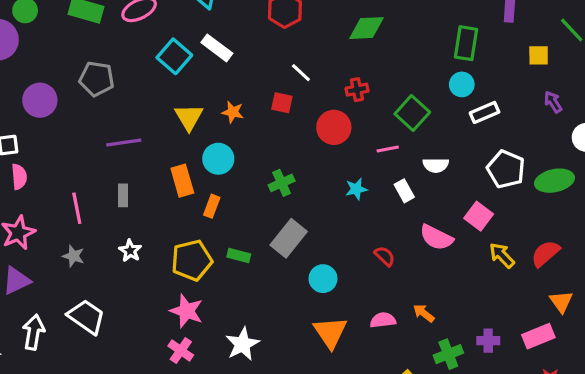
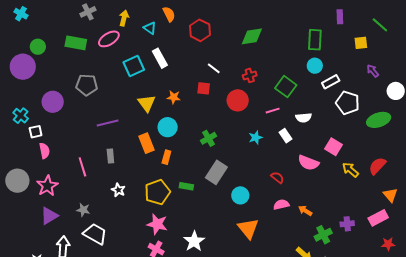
white rectangle: (217, 48) -> (160, 58), turned 30
cyan square: (174, 56) -> (134, 66), turned 30
white pentagon: (506, 169) -> (348, 103), moved
gray star: (73, 256) -> (83, 210), moved
pink semicircle: (383, 320) -> (281, 205), moved

